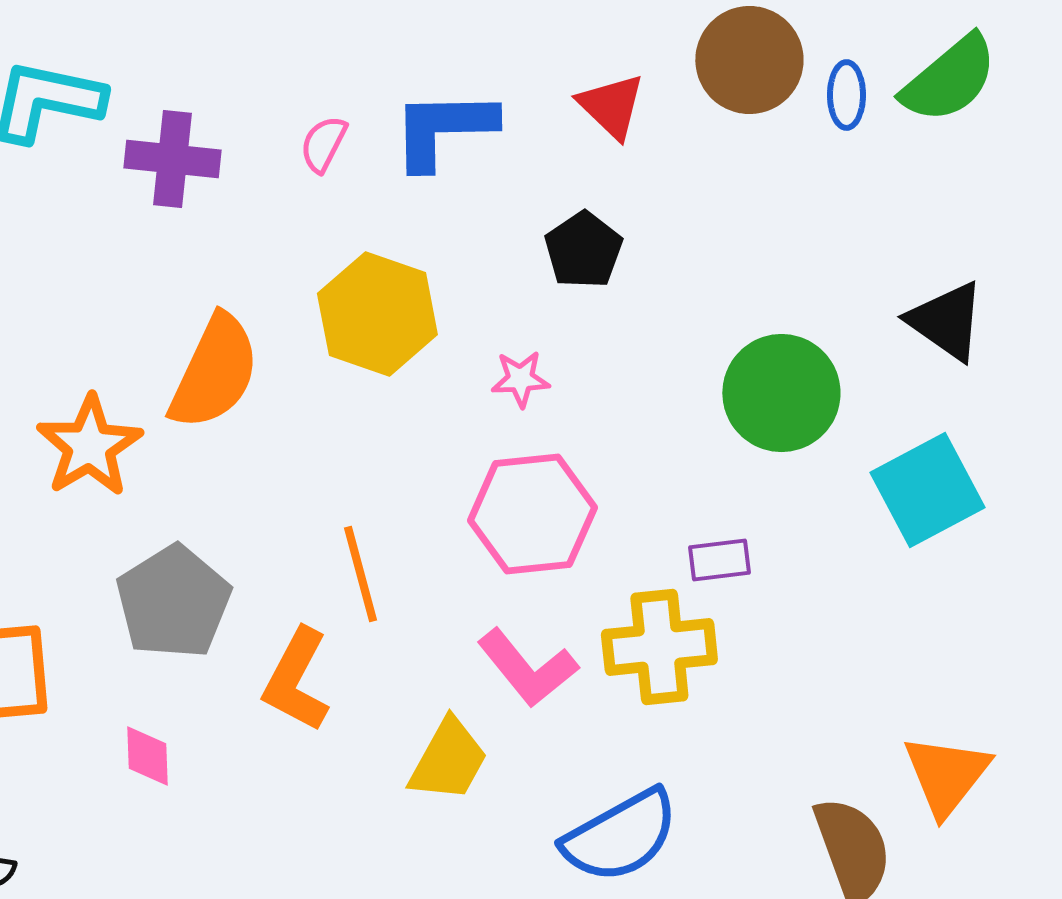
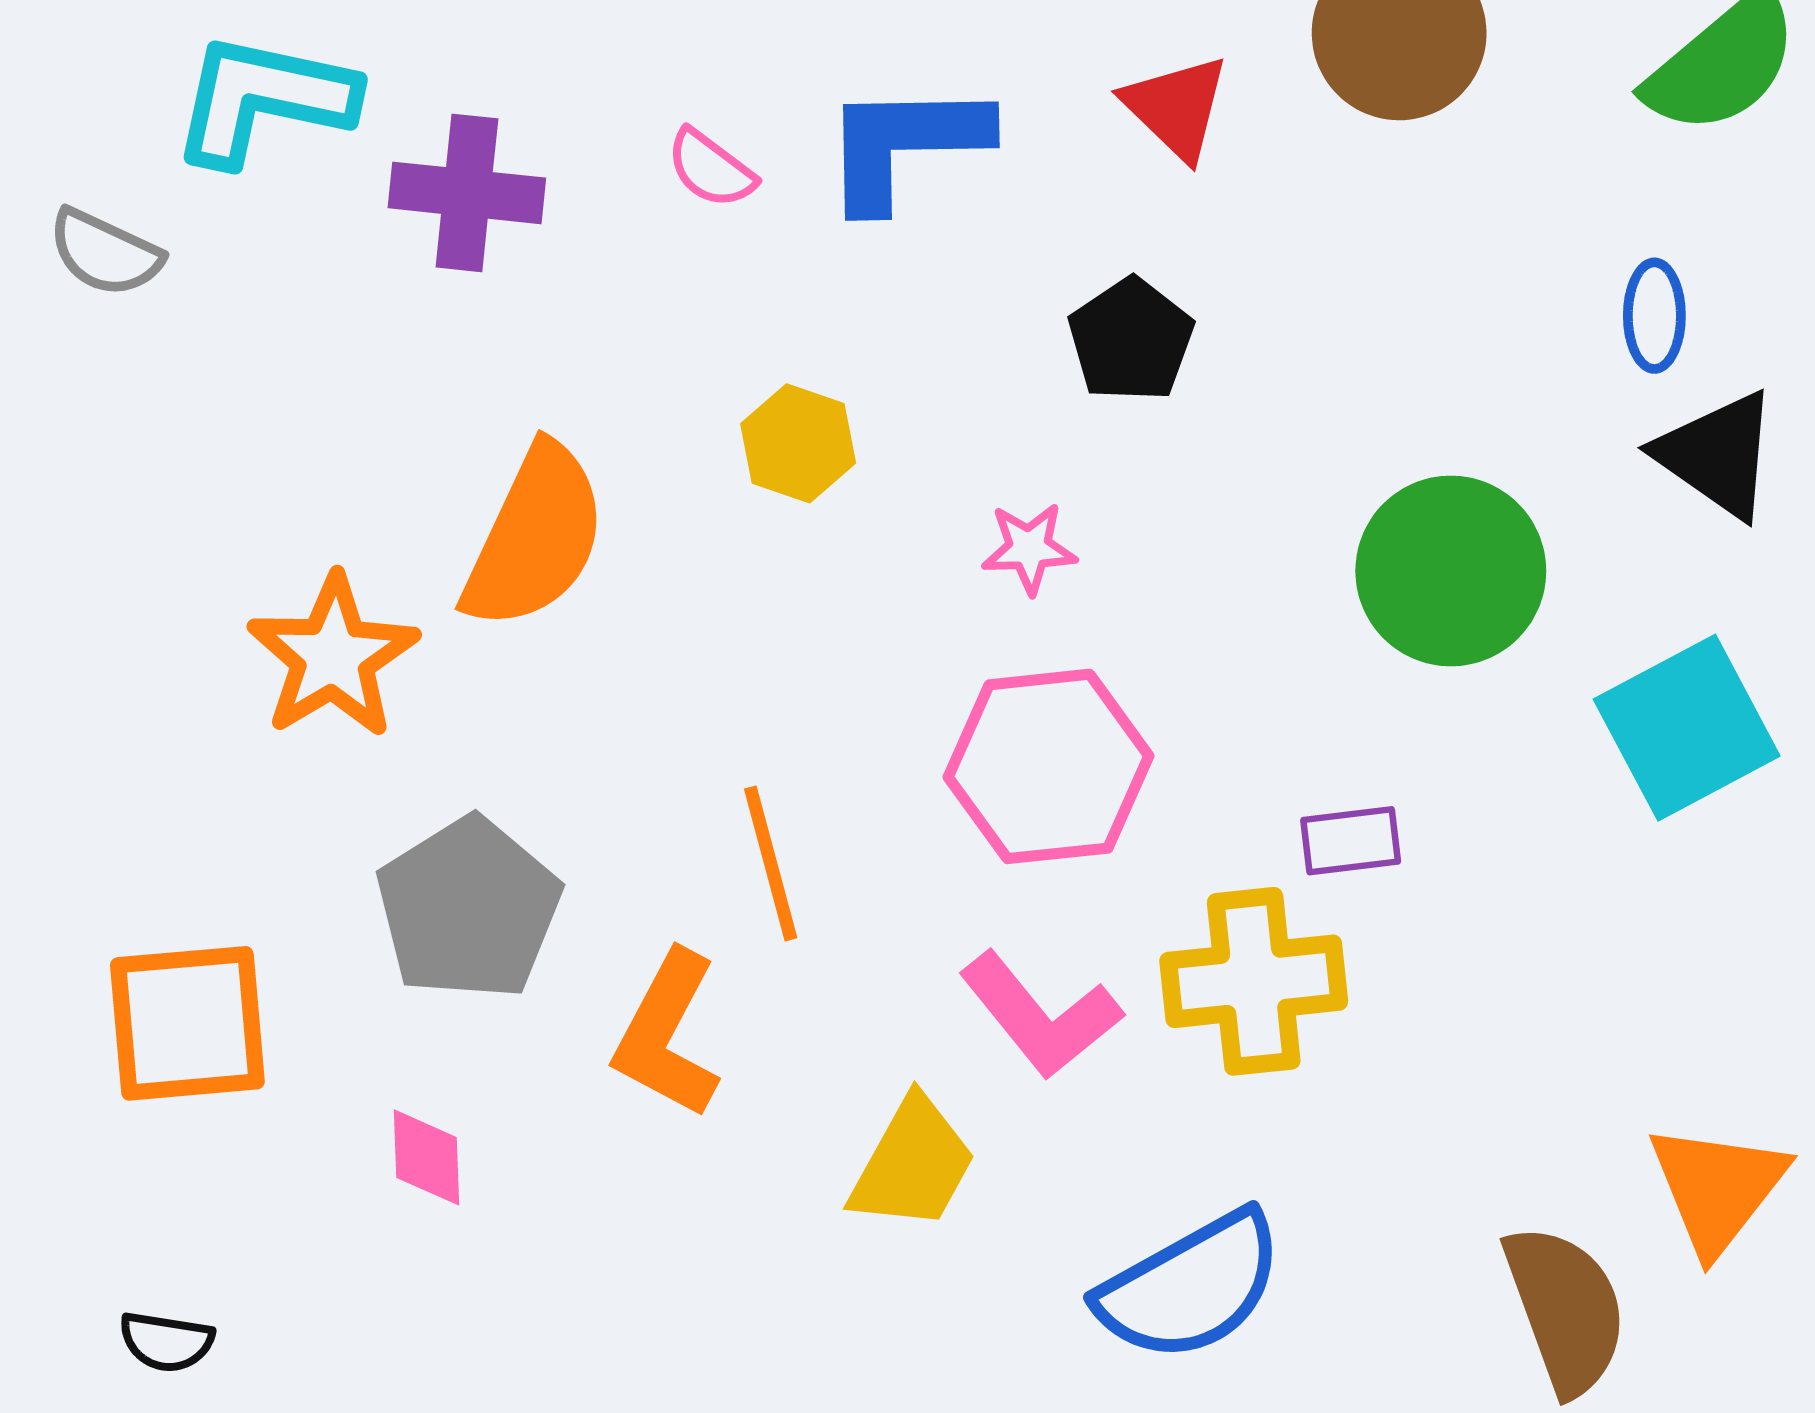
blue ellipse: (846, 95) -> (1654, 316), moved
pink semicircle: (323, 144) -> (711, 169), turned -80
yellow hexagon: (377, 314) -> (798, 443), size x0.6

